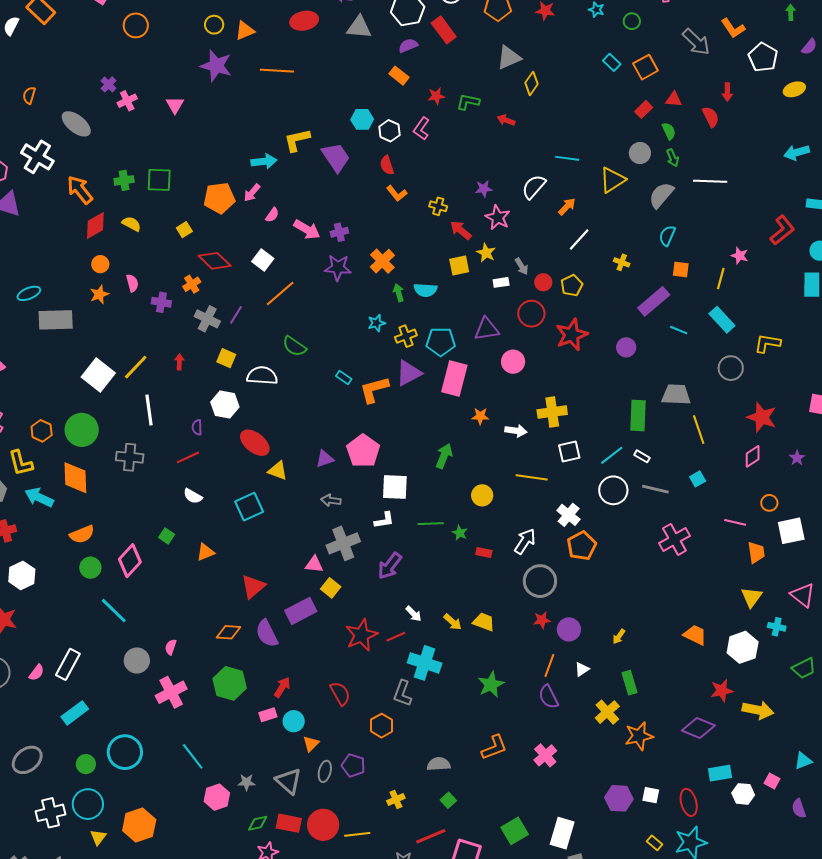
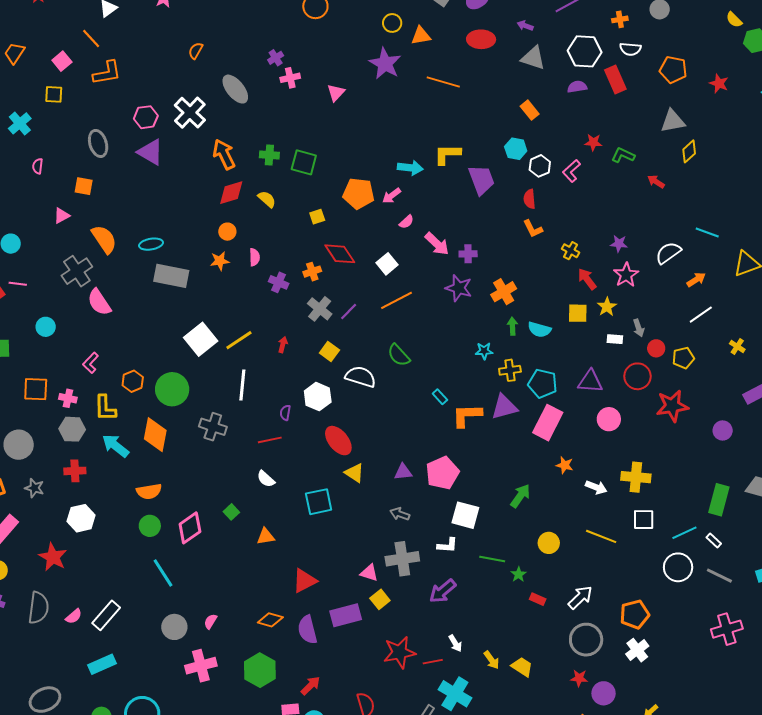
orange rectangle: (399, 76) -> (530, 110), moved
white cross: (569, 515) -> (637, 650), moved

